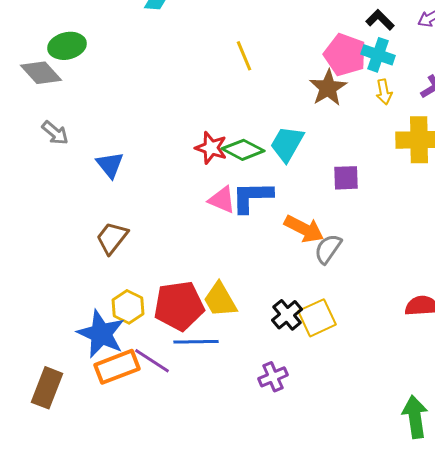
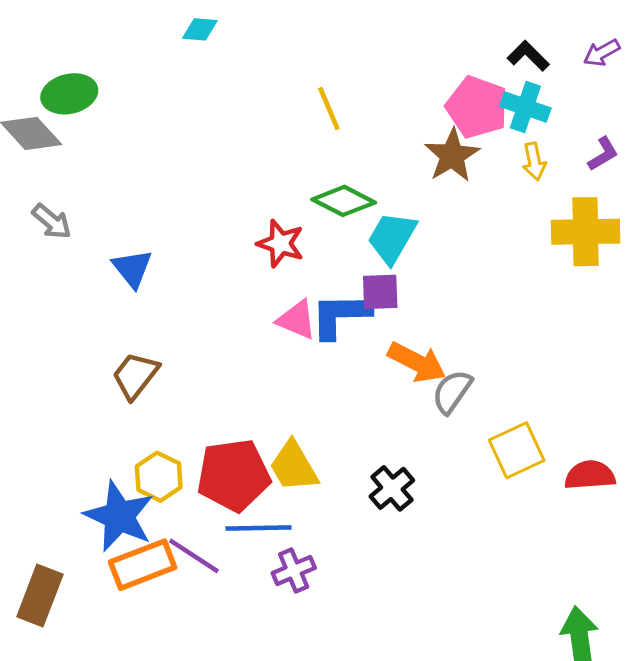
green diamond: (243, 150) -> (344, 201), moved
purple square: (346, 178) -> (380, 292), moved
yellow square: (317, 318) -> (517, 450), moved
purple cross: (273, 377) -> (294, 571), moved

